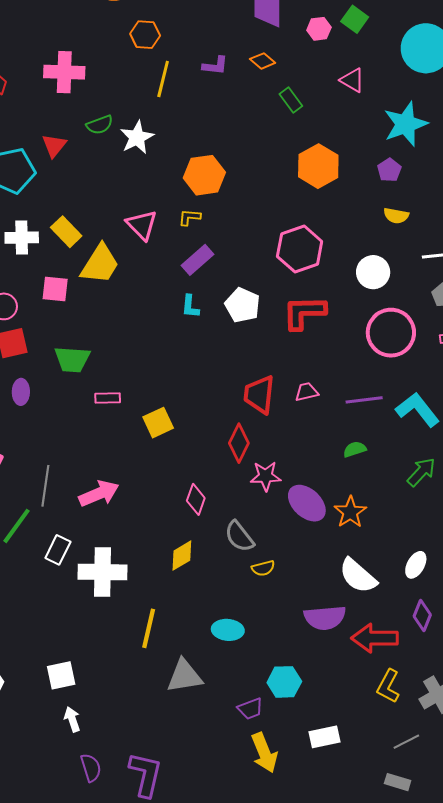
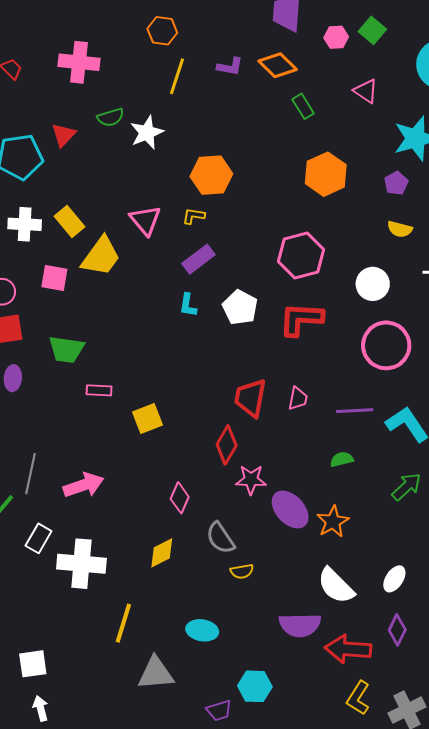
orange diamond: (263, 61) -> (278, 65), size x1.5
pink trapezoid: (307, 392) -> (298, 398), turned 110

